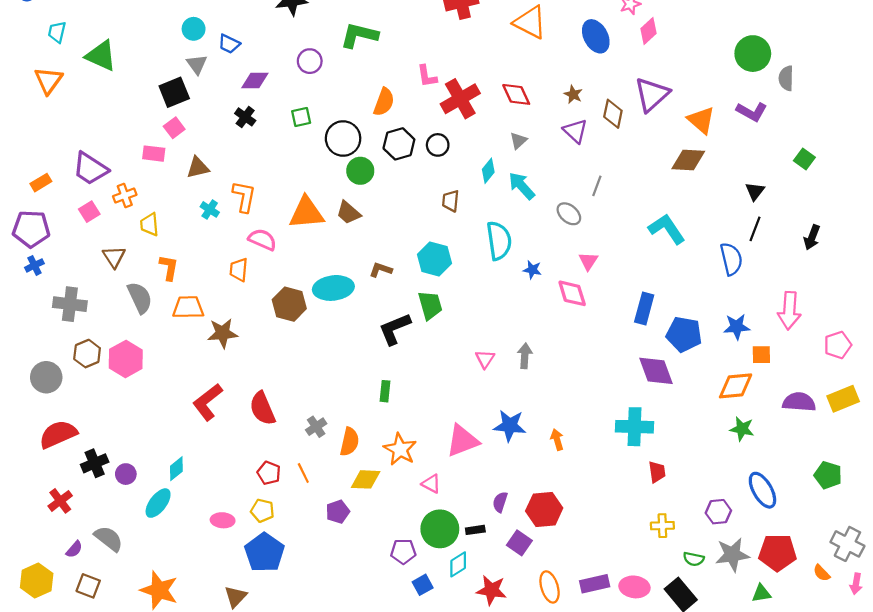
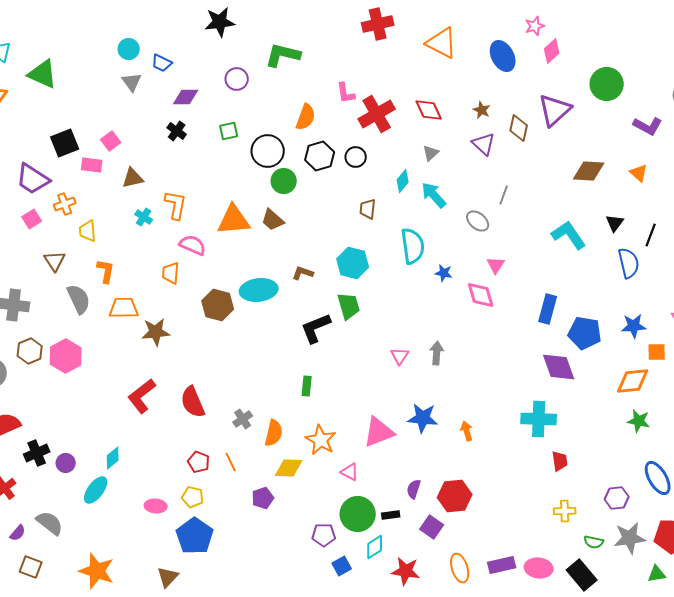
green circle: (753, 54) -> (607, 84), moved
black square: (174, 92) -> (65, 143), moved
orange triangle: (701, 120) -> (639, 173), moved, size x0.7
black triangle: (755, 191) -> (615, 223), moved

